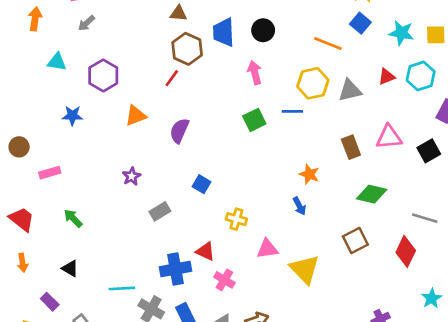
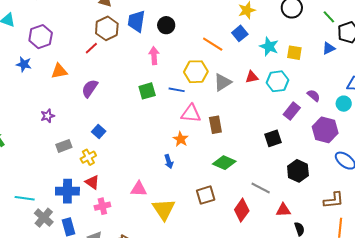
gray triangle: (350, 90) -> (223, 82), turned -30
blue star: (72, 116) -> (24, 64), moved
pink triangle: (389, 137) -> (191, 113), moved
yellow cross: (236, 219) -> (88, 157), moved, turned 35
pink cross: (224, 280) -> (102, 206), turned 35

